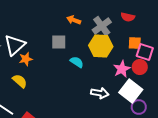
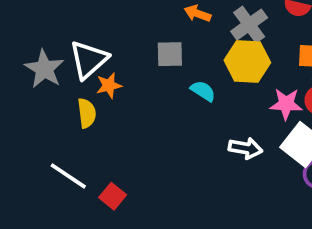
pink star: (122, 69) -> (286, 104), turned 30
yellow semicircle: (20, 81) -> (87, 113), moved, turned 42

